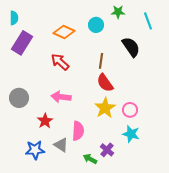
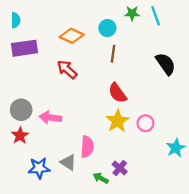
cyan line: (148, 21) -> (156, 16), moved
purple rectangle: (22, 43) -> (24, 48), turned 50
black semicircle: (131, 47) -> (166, 64), moved
brown line: (101, 61) -> (113, 54), moved
pink arrow: (61, 97) -> (50, 118), moved
red star: (45, 121) -> (20, 136), moved
cyan star: (131, 134) -> (176, 148), moved, turned 30

